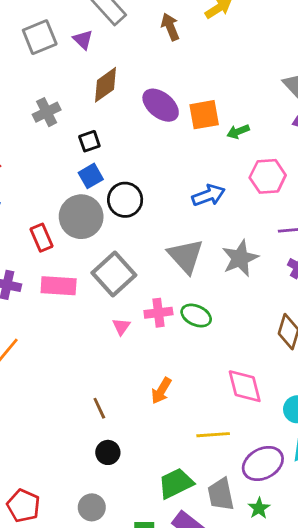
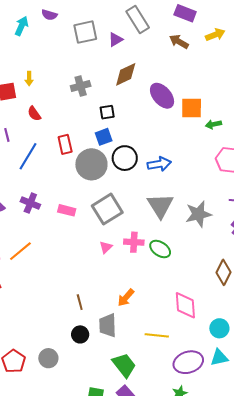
brown arrow: (170, 27) -> (179, 42), turned -48
purple triangle: (83, 40) -> (116, 40), turned 35
blue arrow: (208, 195) -> (159, 164), moved
red rectangle: (41, 238) -> (65, 144), moved
pink rectangle: (59, 286) -> (67, 210), size x0.7
green trapezoid: (176, 483) -> (124, 365), turned 68
gray trapezoid: (221, 494) -> (108, 325), moved
gray circle: (92, 507) -> (48, 358), moved

